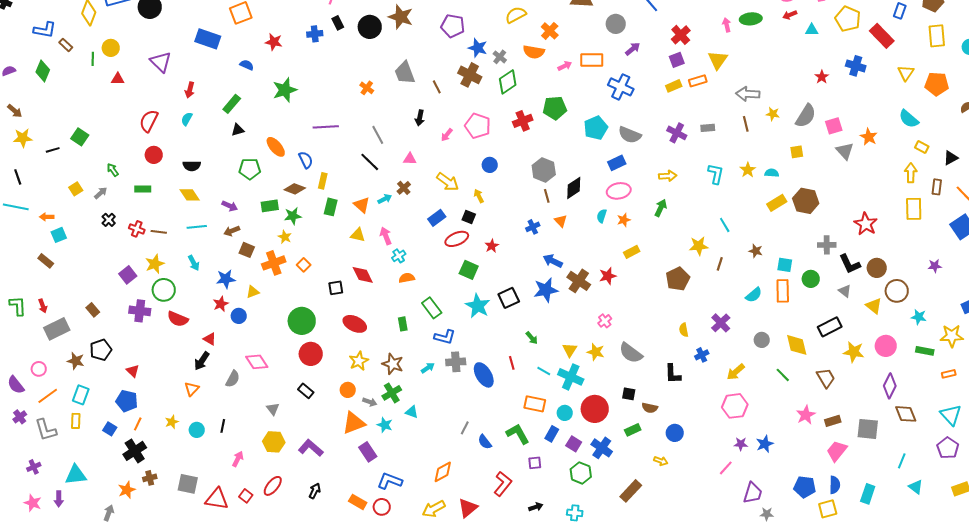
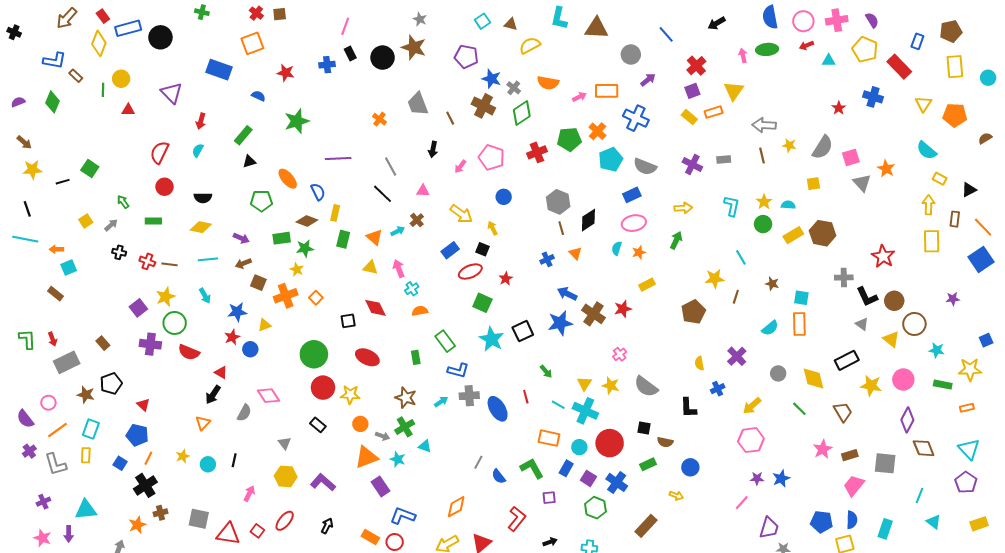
orange cross: (550, 31) -> (598, 131), moved
yellow rectangle: (674, 86) -> (689, 117), turned 63
yellow diamond: (190, 195) -> (201, 227), turned -45
black cross: (109, 220) -> (119, 252), turned -32
green circle: (811, 279) -> (763, 224), moved
yellow star: (359, 361) -> (350, 395), moved, turned 30

